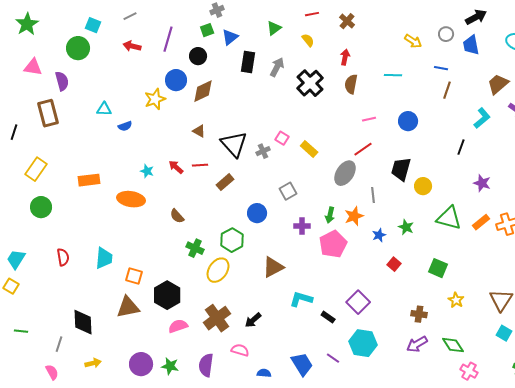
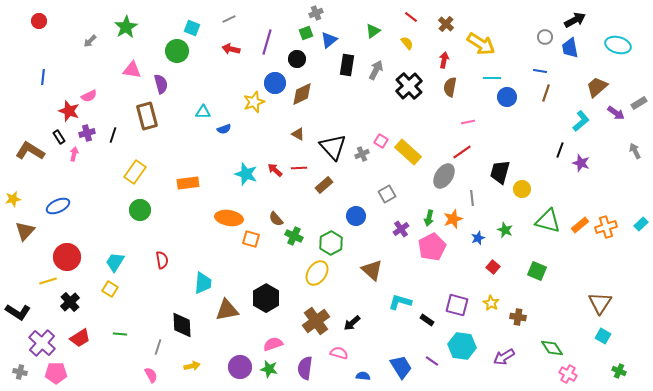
red line: (312, 14) -> (411, 17), turned 48
yellow arrow: (413, 41) -> (481, 44), moved, size x1.6
blue circle: (408, 121) -> (507, 97), moved
yellow rectangle: (309, 149) -> (408, 152), size x1.5
cyan star: (147, 171) -> (246, 174), size x1.6
purple star: (482, 183) -> (581, 163), moved
orange ellipse: (131, 199) -> (229, 218), moved
purple cross: (302, 226) -> (401, 229), turned -35
green cross: (195, 248) -> (294, 236), moved
cyan trapezoid: (104, 258) -> (203, 283), moved
brown triangle: (273, 267) -> (372, 270), turned -50
orange square: (134, 276) -> (251, 239), moved
yellow star: (456, 300) -> (491, 303), moved
purple square: (358, 302) -> (457, 305), turned -30
pink semicircle: (178, 326) -> (273, 344), moved
purple arrow: (417, 344) -> (504, 357), moved

